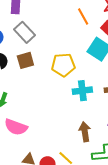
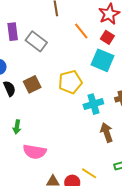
gray rectangle: (25, 32) -> (36, 41), moved
brown arrow: (85, 132) -> (107, 132), moved

